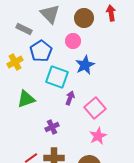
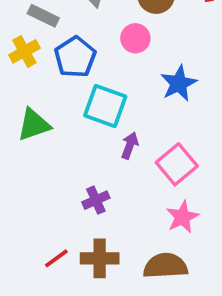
yellow cross: (15, 62) -> (24, 51), moved
blue star: (85, 65) -> (179, 83), moved
green triangle: (26, 99) -> (34, 125), moved

